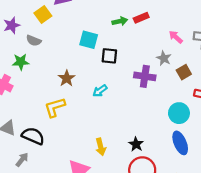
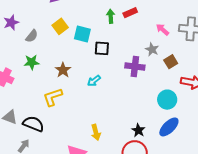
yellow square: (43, 15) -> (60, 26), moved
green arrow: (120, 21) -> (111, 16), turned -80
gray semicircle: (34, 41) -> (32, 36), turned -72
green star: (21, 62) -> (32, 62), moved
blue ellipse: (180, 143) -> (169, 127), turned 70
black star: (136, 144) -> (138, 130), moved

